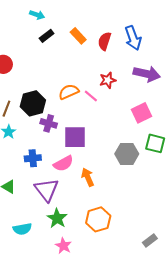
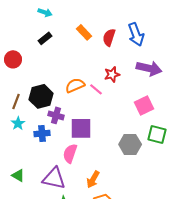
black rectangle: (47, 36) -> (45, 38), moved
blue cross: (33, 158) -> (42, 133), moved
pink semicircle: (63, 163) -> (70, 153), turned 138
orange arrow: (88, 177) -> (93, 179), moved, turned -126
purple triangle: (47, 190) -> (54, 178), turned -40

